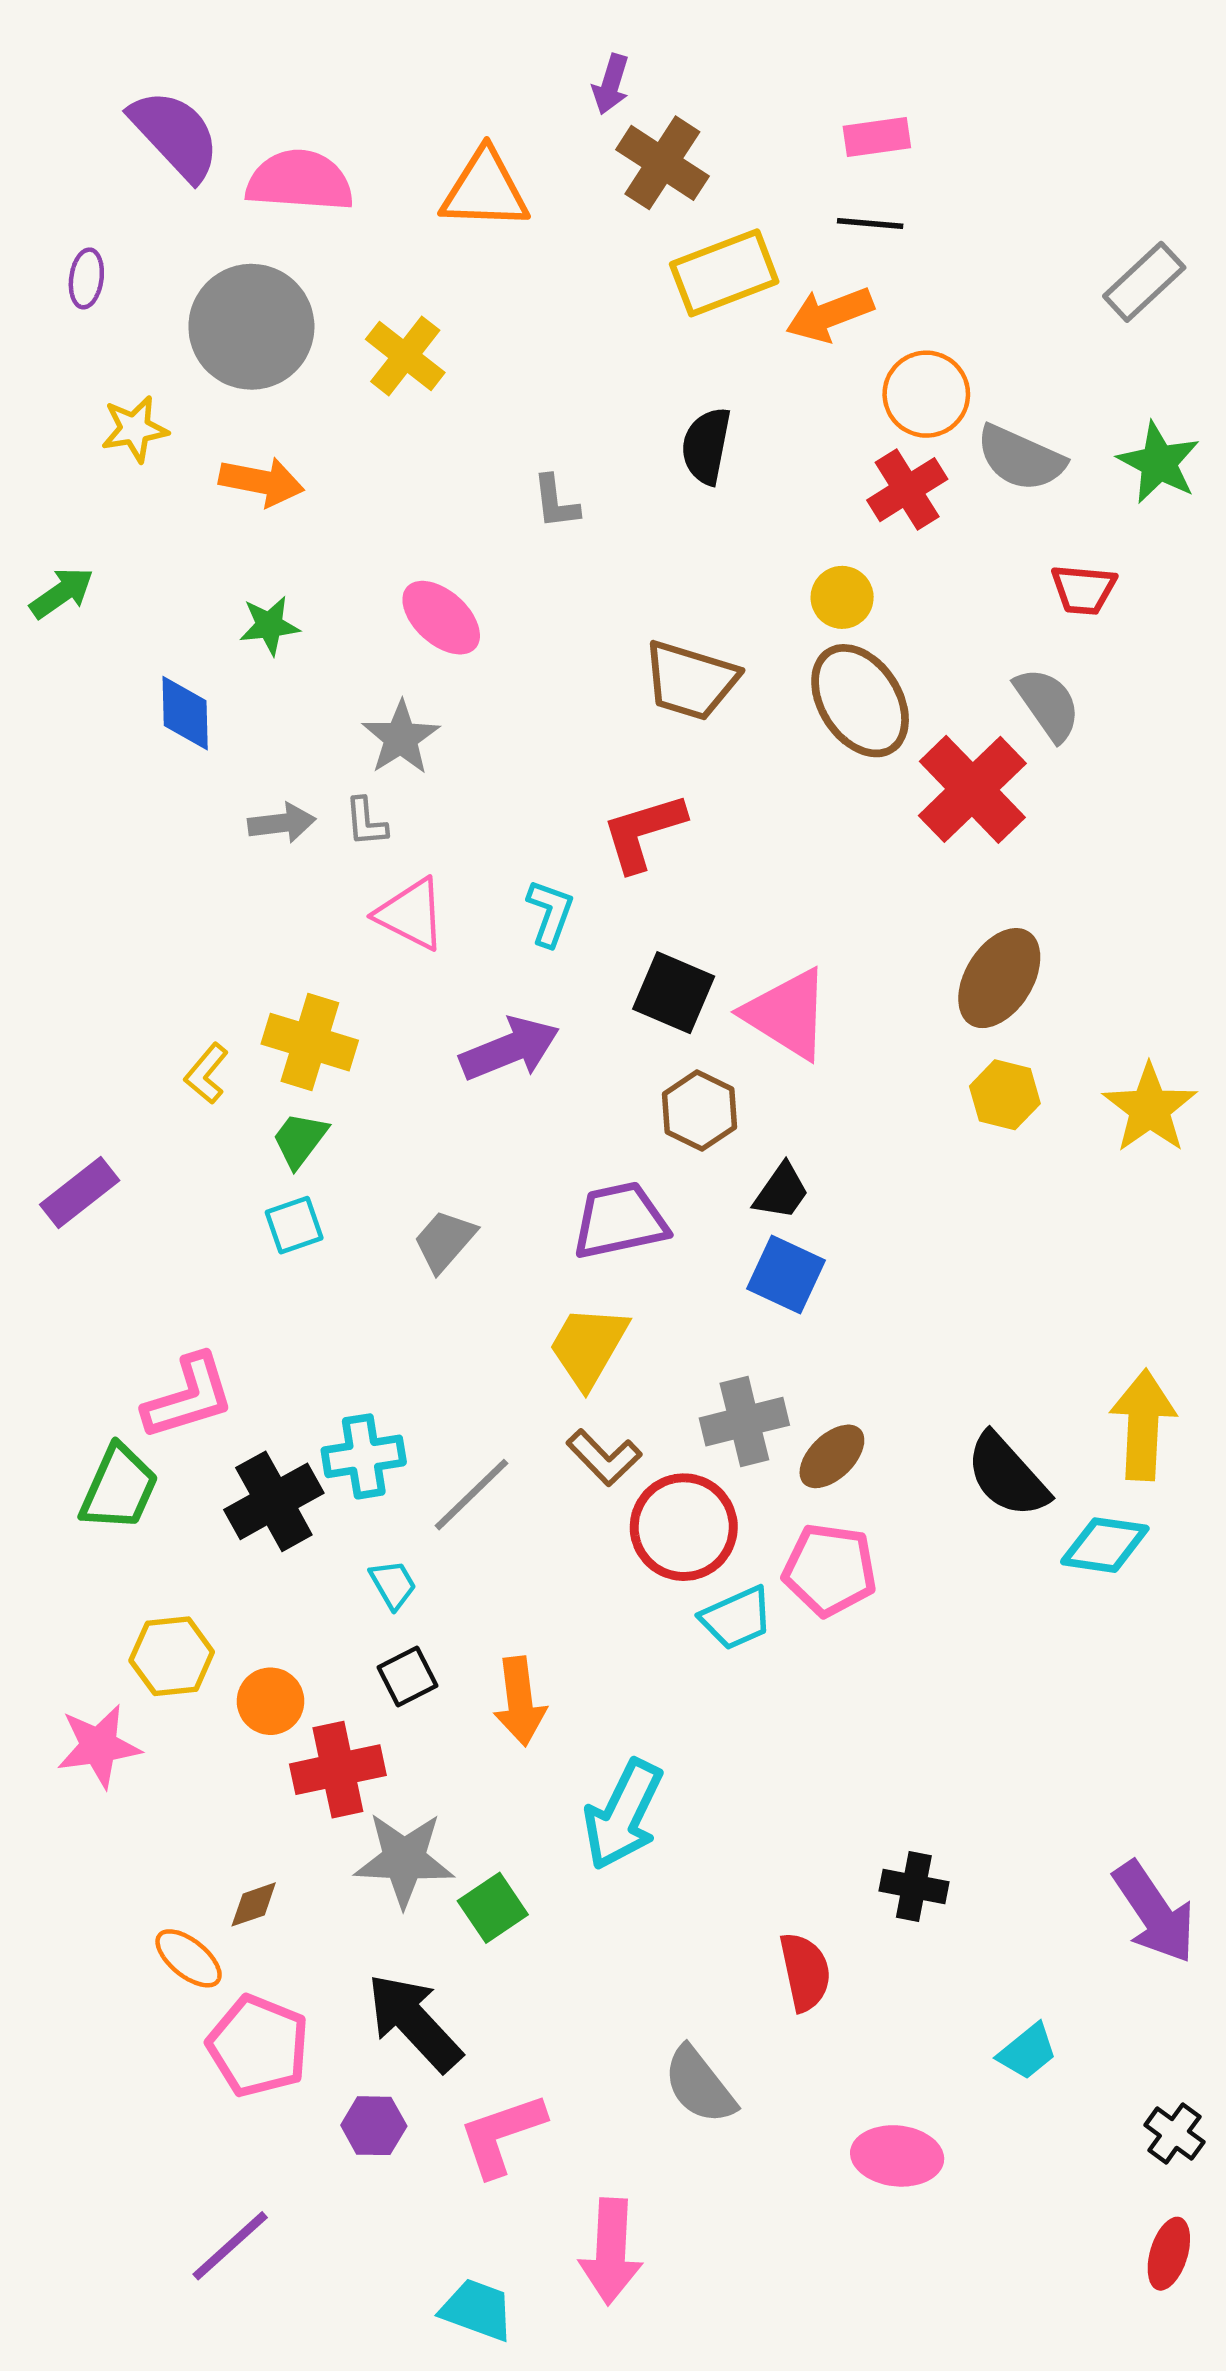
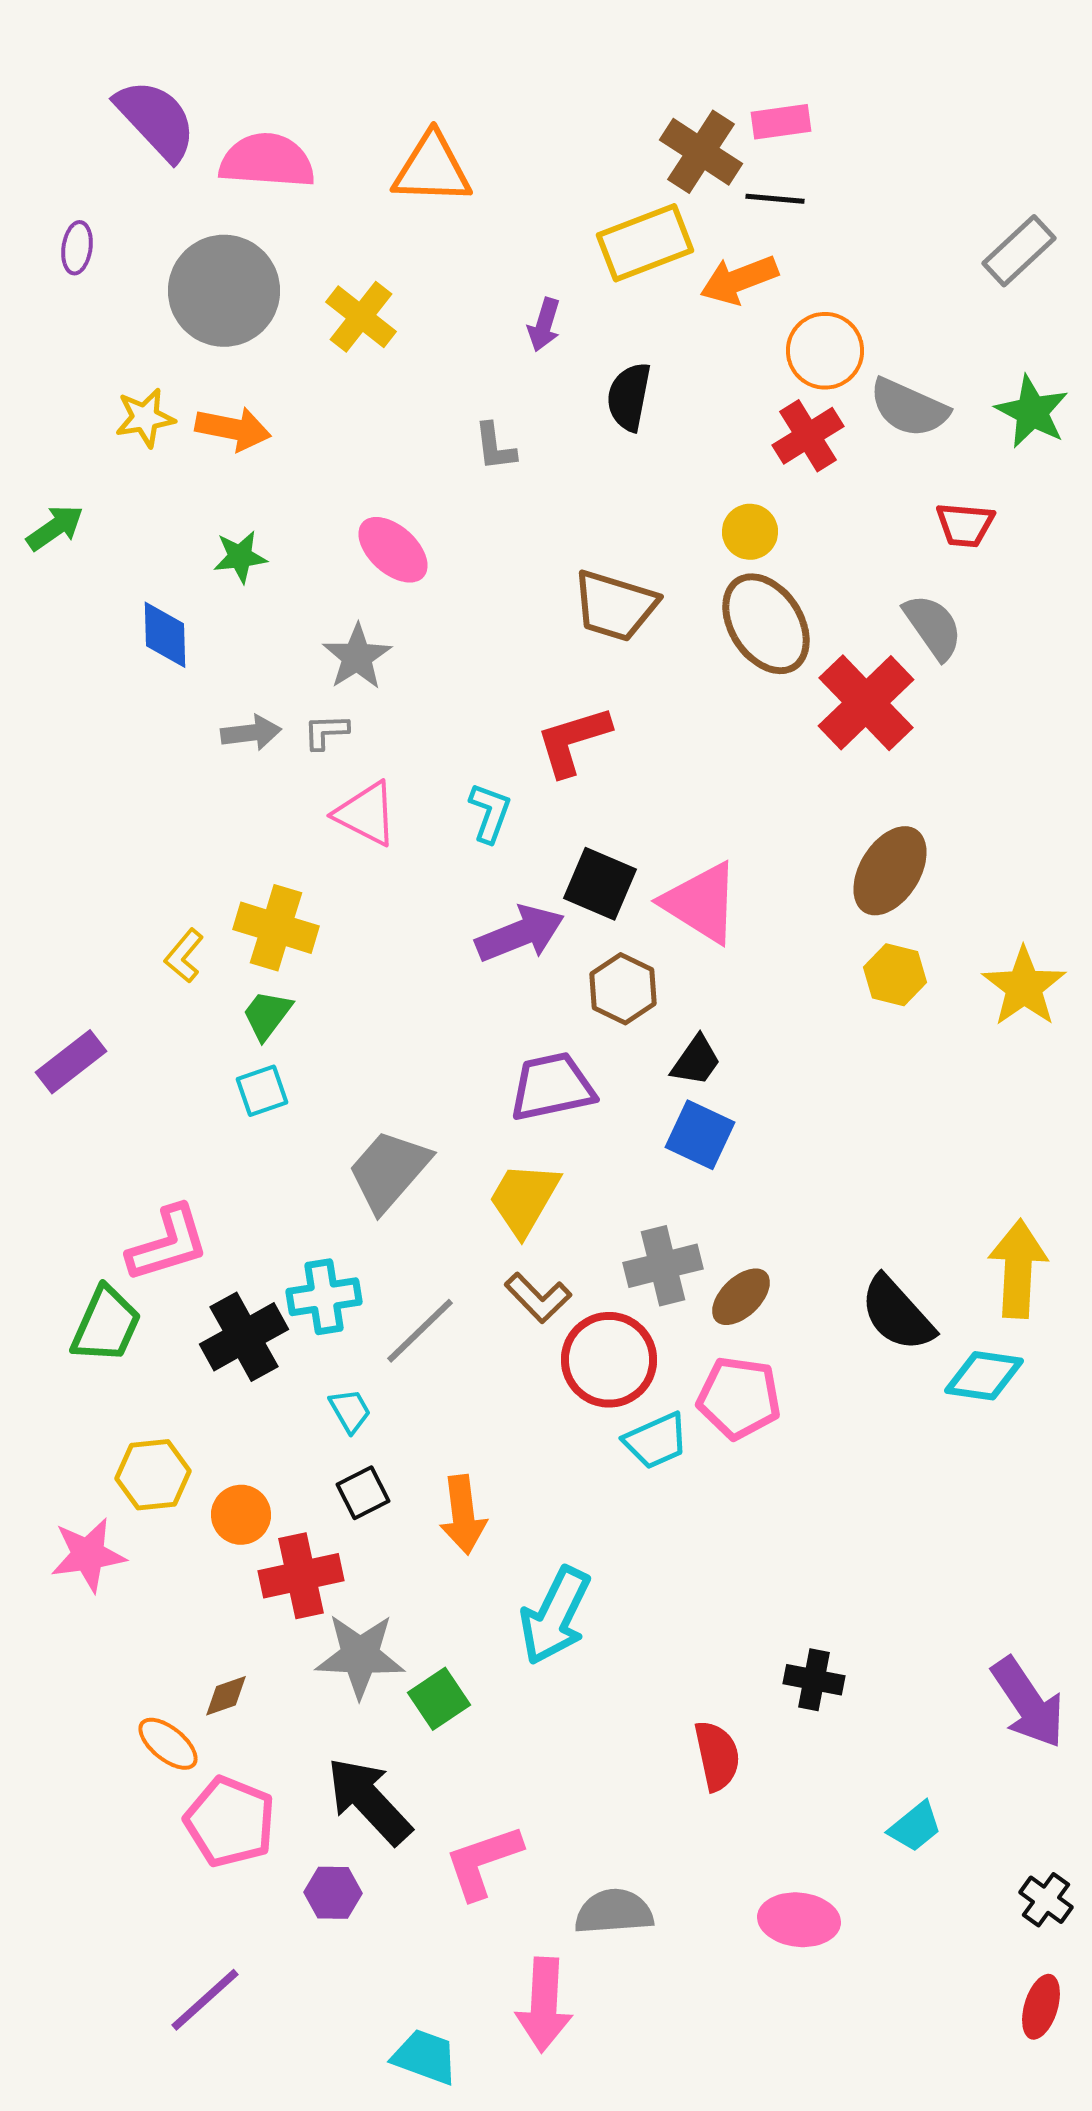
purple arrow: (611, 84) -> (544, 325), moved
brown cross: (662, 163) -> (701, 152), moved
yellow star: (135, 429) -> (145, 418), moved
gray L-shape: (366, 822) -> (326, 732), turned 93
purple arrow: (510, 1049) -> (520, 934), moved
gray trapezoid: (445, 1241) -> (389, 1171), moved, size x1.5
gray semicircle: (699, 2085) -> (614, 1912), moved, turned 124
pink L-shape: (502, 2135) -> (483, 1862), moved

